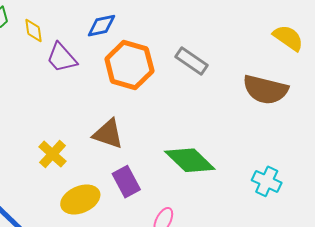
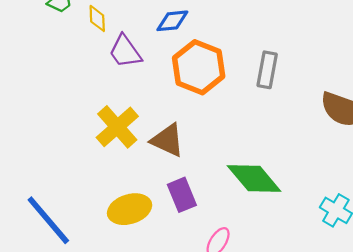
gray rectangle: (191, 61) -> (267, 70), turned 60
yellow cross: (52, 154) -> (117, 127), moved, size x1.4

